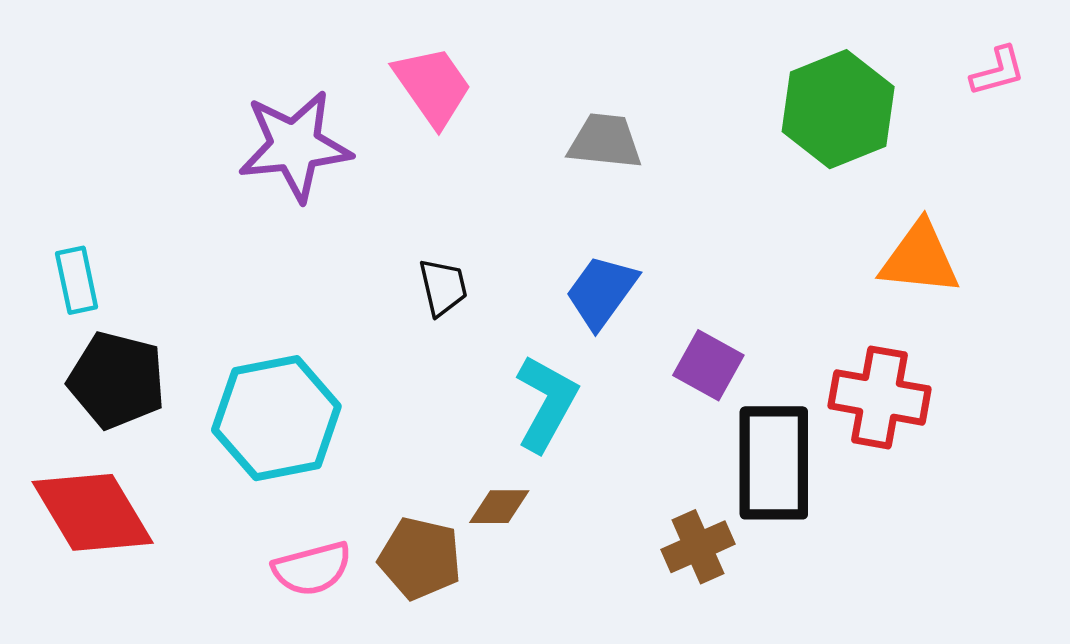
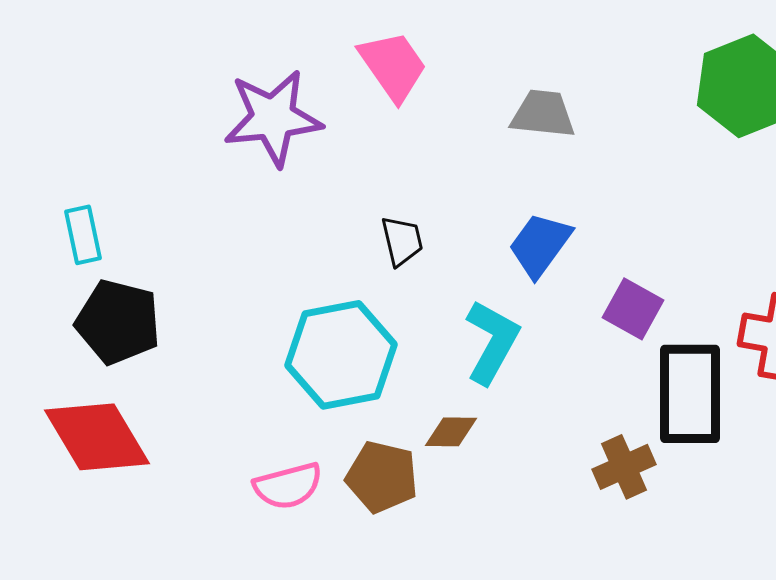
cyan hexagon: (276, 418) -> (341, 355), moved

